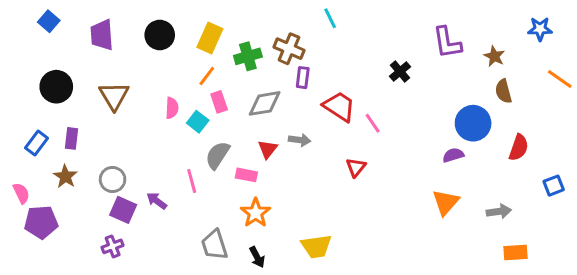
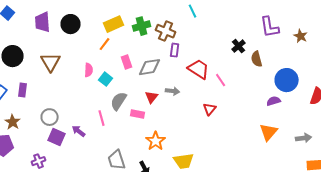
black circle: (160, 35) -> (71, 24), moved
yellow rectangle: (210, 38) -> (114, 24), turned 42
green cross: (248, 56) -> (142, 26), moved
orange line: (207, 76) -> (105, 44), moved
brown semicircle: (503, 91) -> (257, 59), moved
pink rectangle: (219, 102) -> (127, 62), moved
brown star: (65, 176) -> (13, 122), moved
orange star: (256, 213) -> (156, 141), moved
purple cross: (113, 246) -> (39, 161), moved

